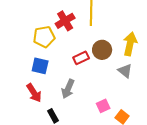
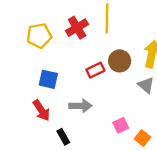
yellow pentagon: (44, 37) -> (39, 36), moved
gray arrow: (68, 89) -> (80, 106), turned -114

